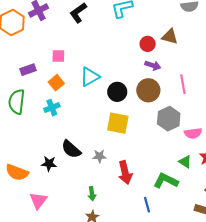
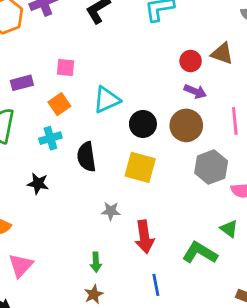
black semicircle: (71, 149) -> (86, 157), moved, turned 35
black star: (49, 164) -> (38, 184), moved
blue line: (147, 205) -> (156, 285), moved

